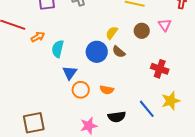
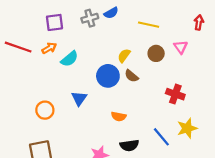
orange arrow: (38, 37) -> (49, 48), moved
cyan semicircle: (58, 49) -> (69, 59), moved, turned -144
orange circle: (81, 90) -> (45, 110), moved

